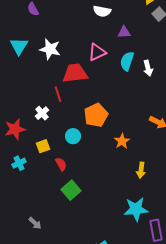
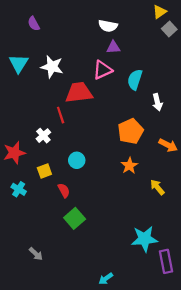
purple triangle: (124, 32) -> (113, 47), moved
white arrow: (148, 68) -> (157, 102), moved
orange pentagon: (96, 115) -> (131, 131), moved
cyan cross: (19, 163) -> (19, 189), turned -32
yellow arrow: (141, 170) -> (157, 187), moved, turned 133

